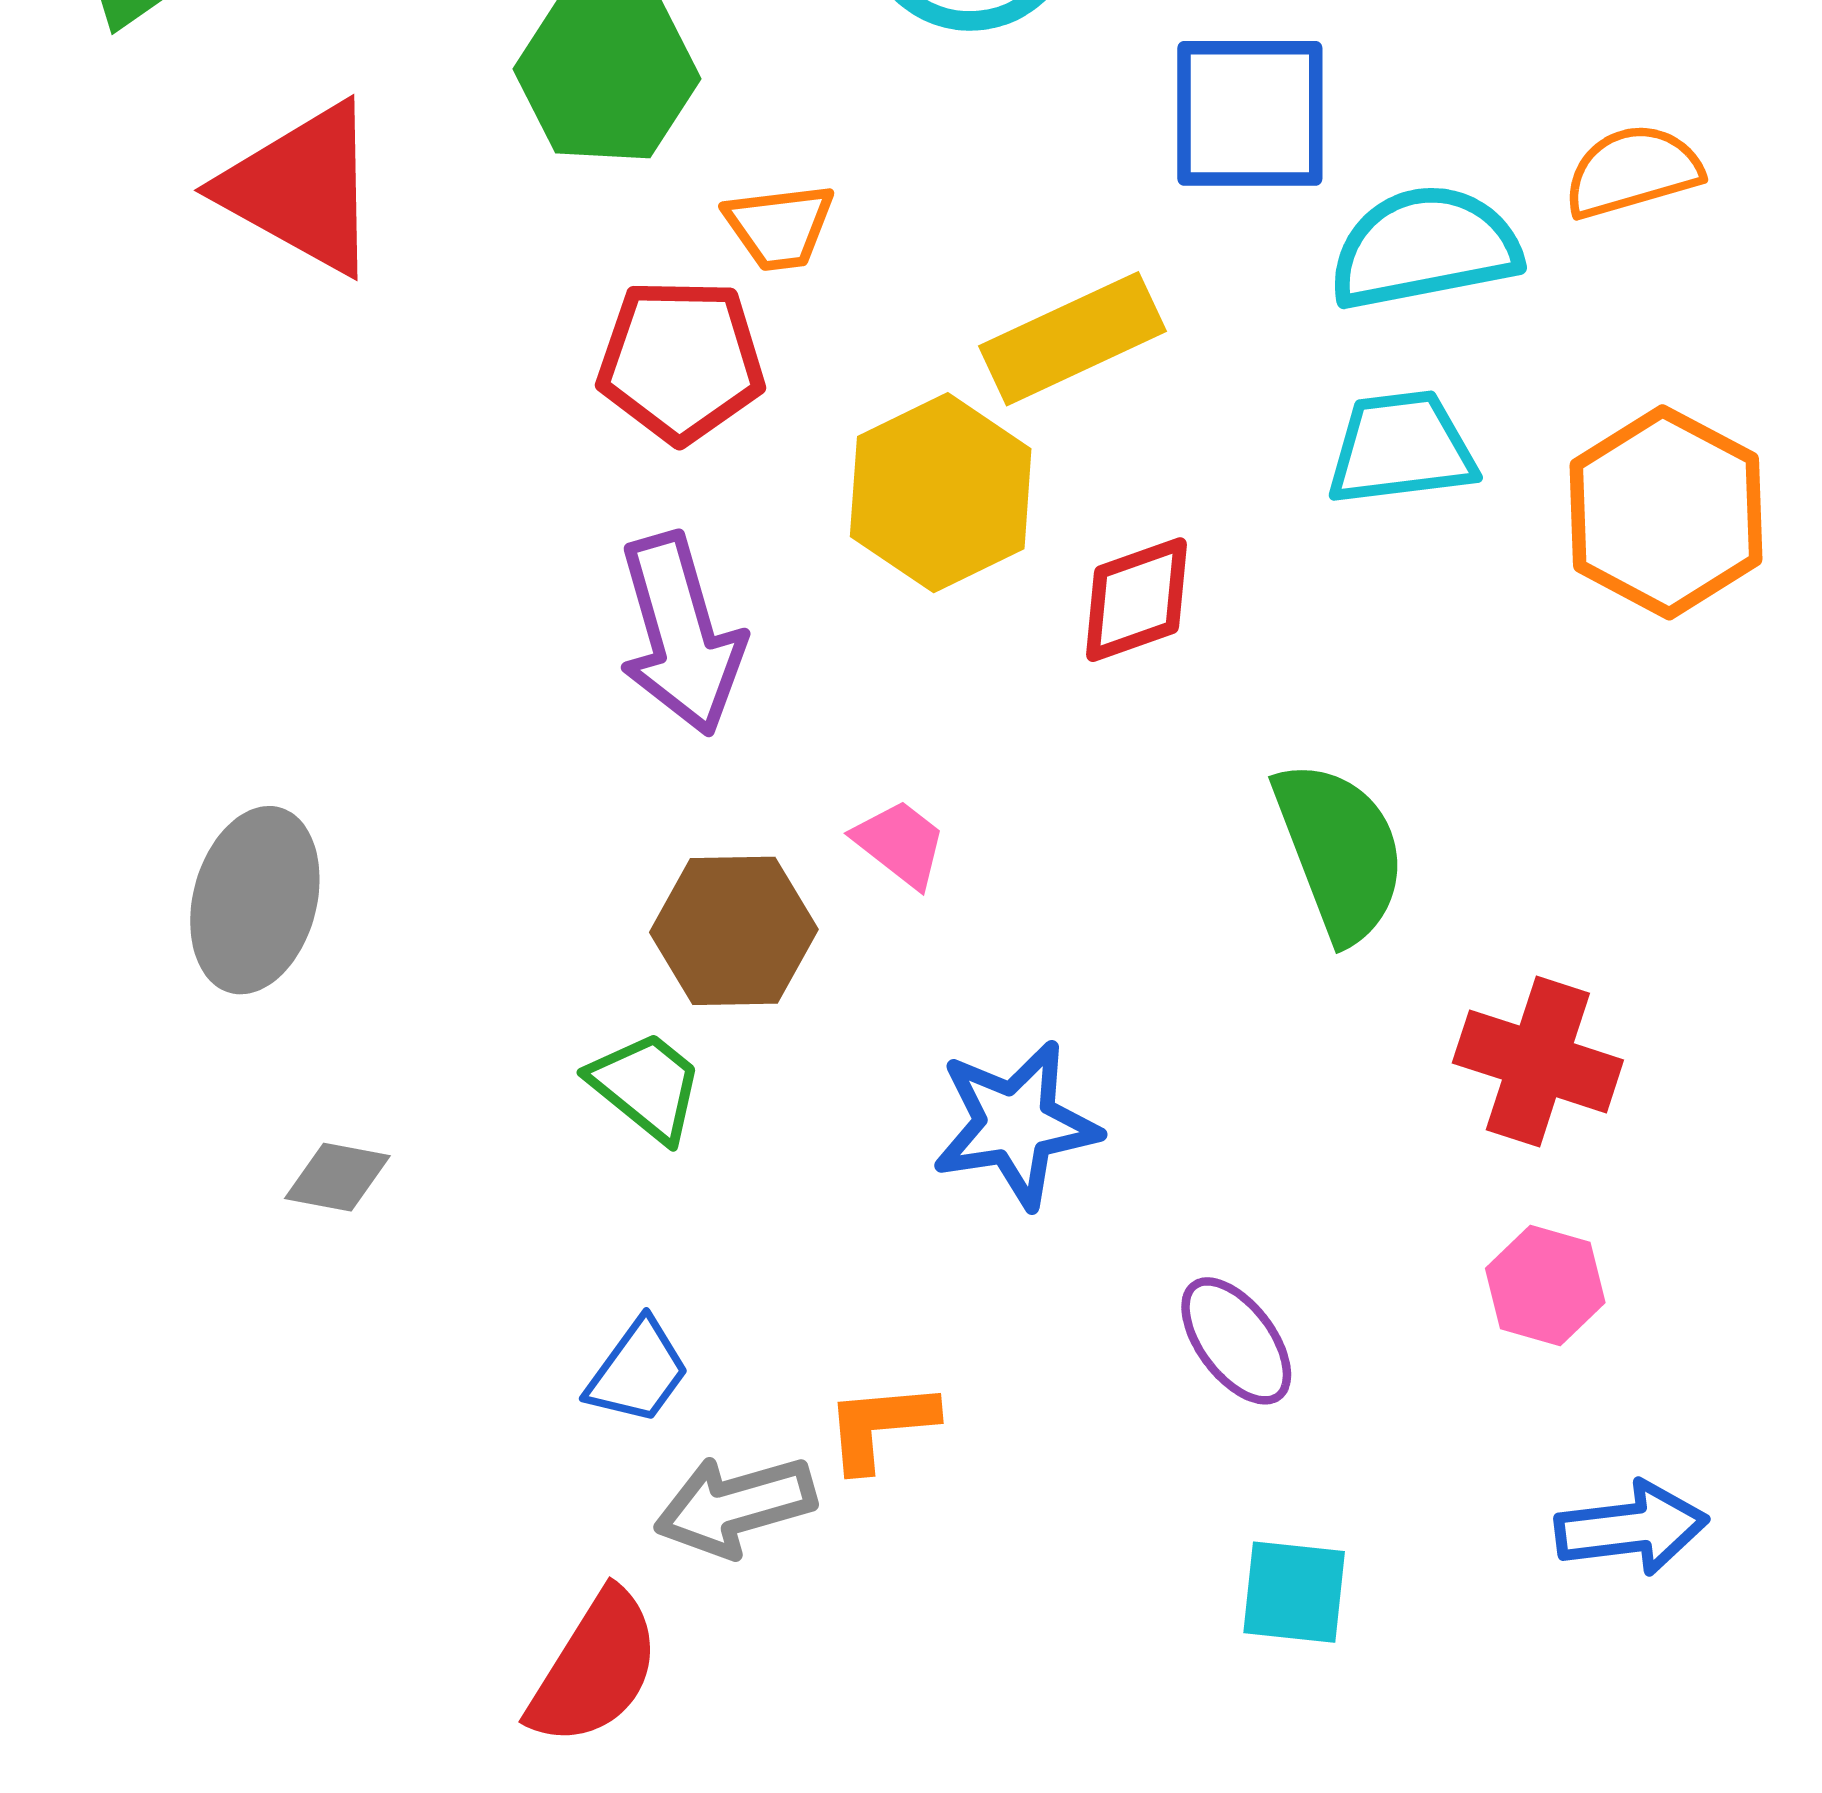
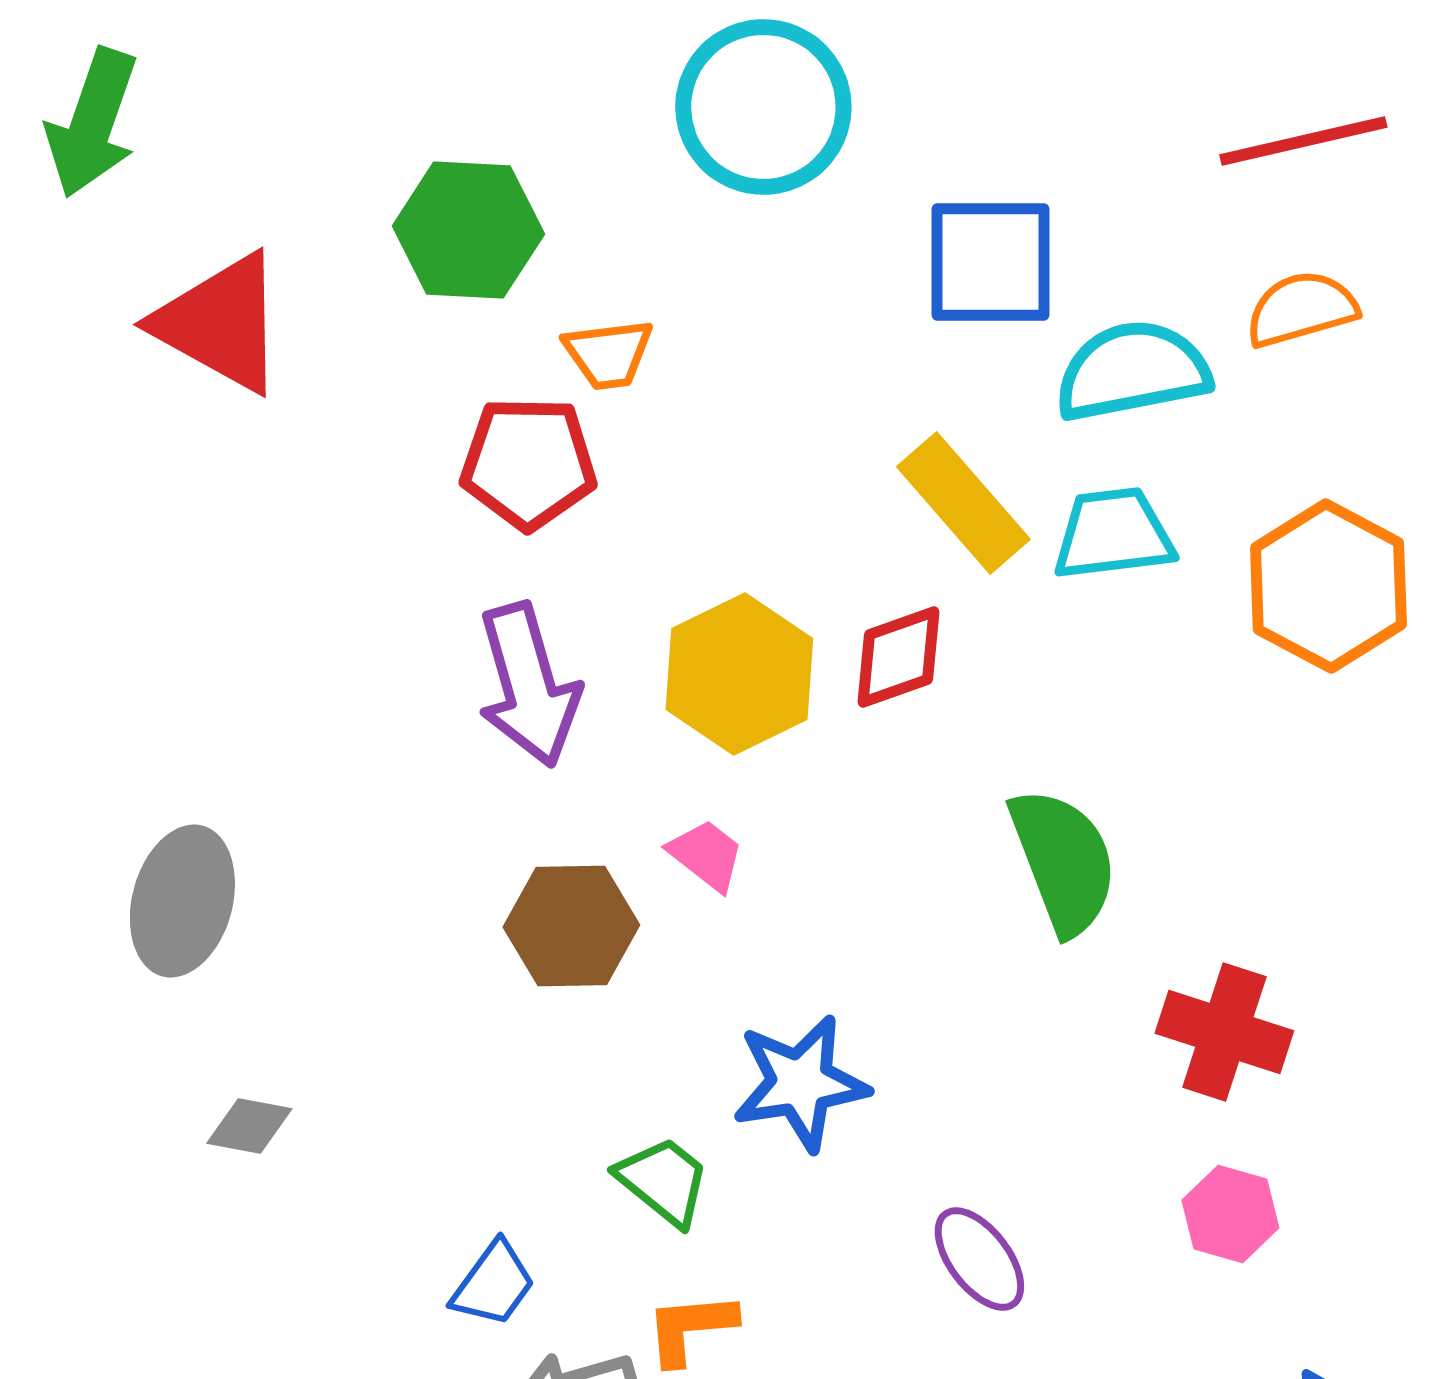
yellow rectangle: (1072, 339) -> (963, 503), moved, turned 74
yellow hexagon: (941, 493) -> (739, 674), moved
green trapezoid: (646, 1086) -> (663, 1181), moved

